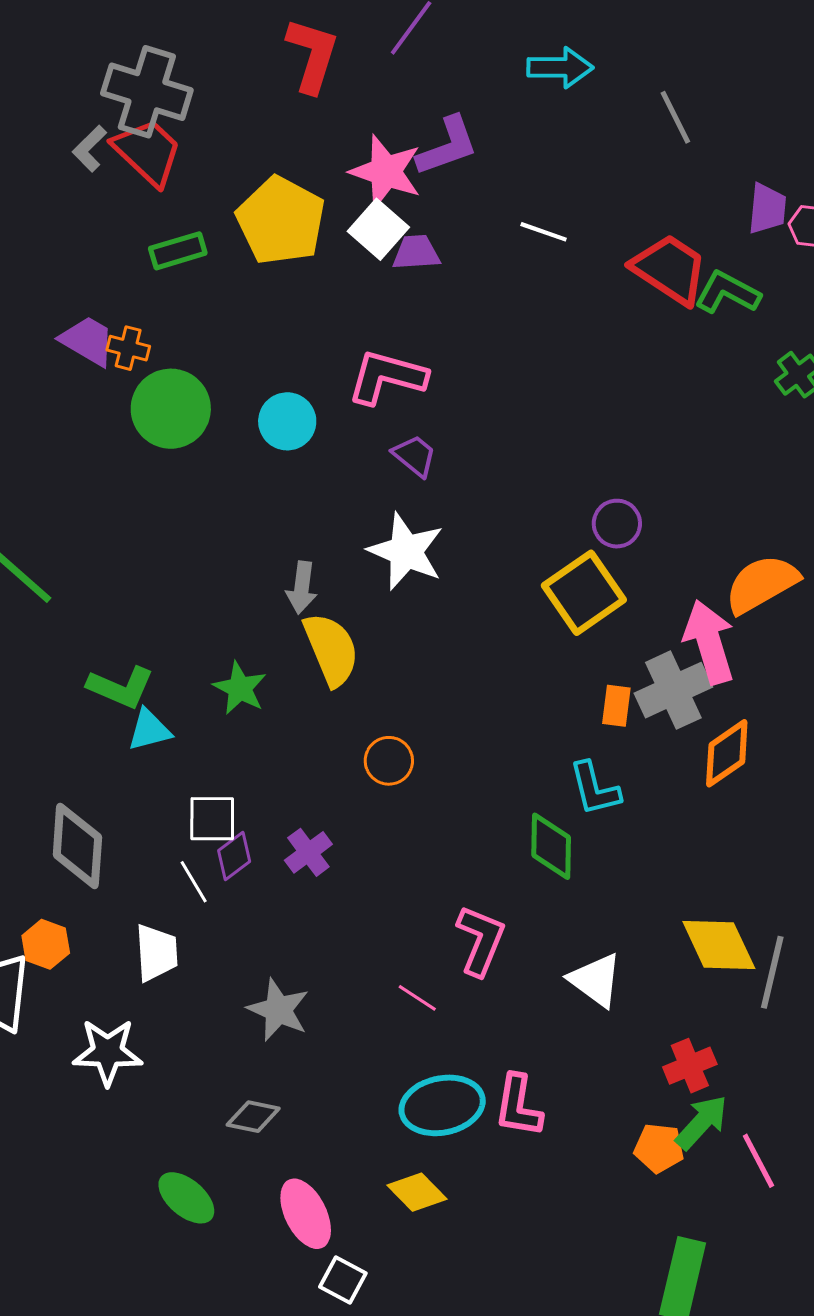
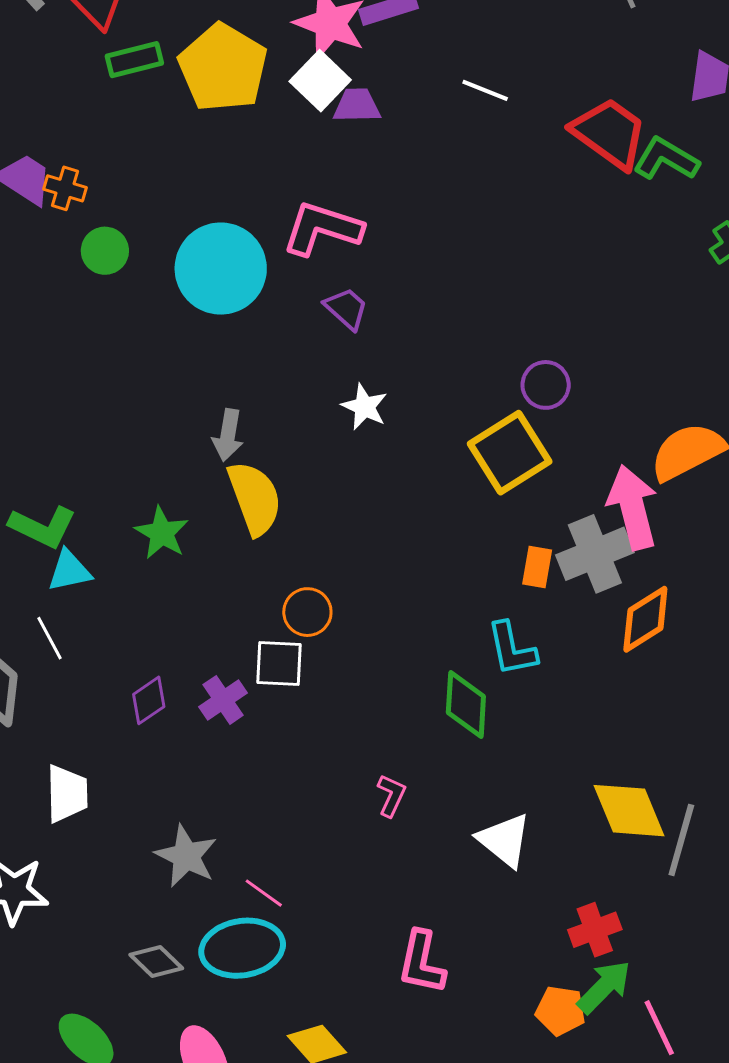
green rectangle: (178, 251) -> (134, 60), moved
green circle: (171, 409) -> (105, 251), size x0.6
cyan circle: (287, 421) -> (221, 269), size x1.6
white star: (406, 551) -> (364, 407), moved, size x0.6
white square: (212, 819) -> (279, 663), moved
white line: (194, 882) -> (49, 638), moved
pink L-shape: (481, 940) -> (391, 795), size x0.6
pink line: (417, 998) -> (264, 893), moved
cyan ellipse: (442, 1105) -> (242, 948), moved
gray diamond: (253, 1117) -> (156, 962), turned 30

